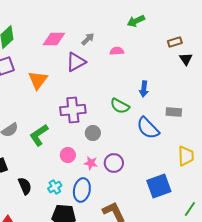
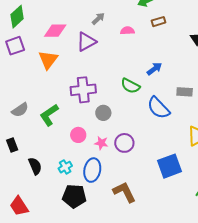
pink diamond: (54, 39) -> (55, 31), moved
brown rectangle: (175, 42) -> (158, 22), moved
blue arrow: (144, 89) -> (154, 69), turned -133

